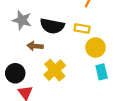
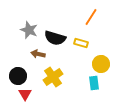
yellow circle: (96, 47) -> (101, 64), moved

